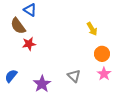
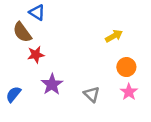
yellow arrow: (92, 29) -> (114, 36), turned -88
purple star: (42, 84) -> (52, 84), moved

